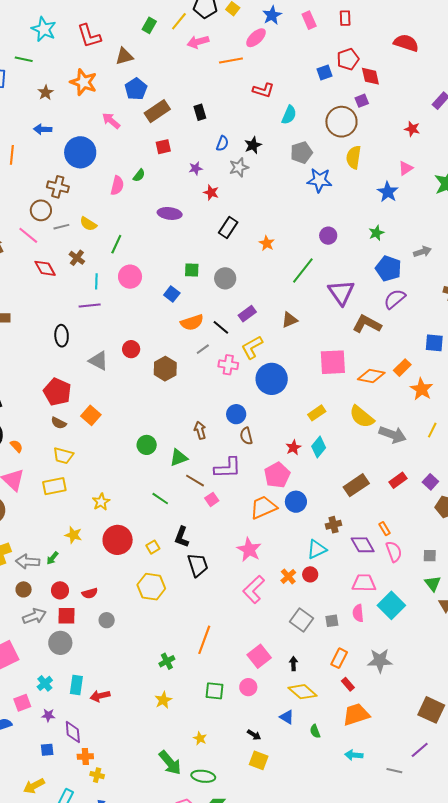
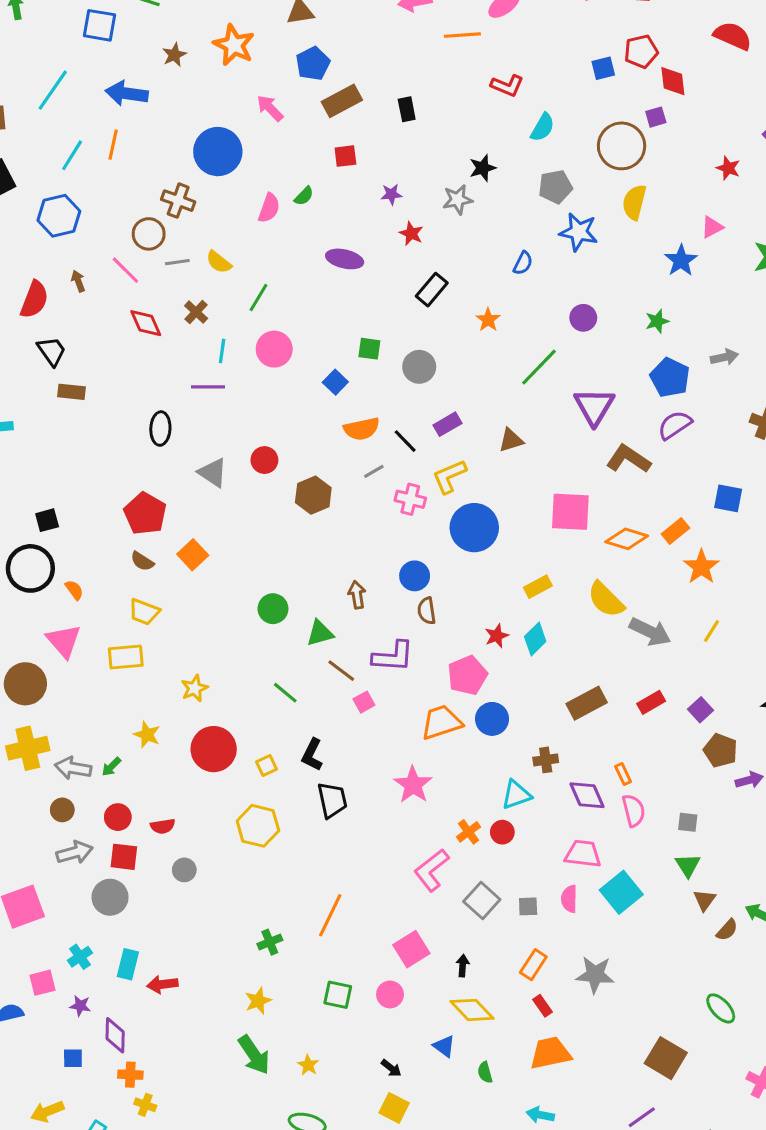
blue arrow: (43, 129) -> (127, 93), moved, size x1.5
blue semicircle: (222, 143) -> (523, 263), moved
pink L-shape: (254, 589) -> (432, 870), moved
green arrow: (170, 763) -> (254, 1055), moved

